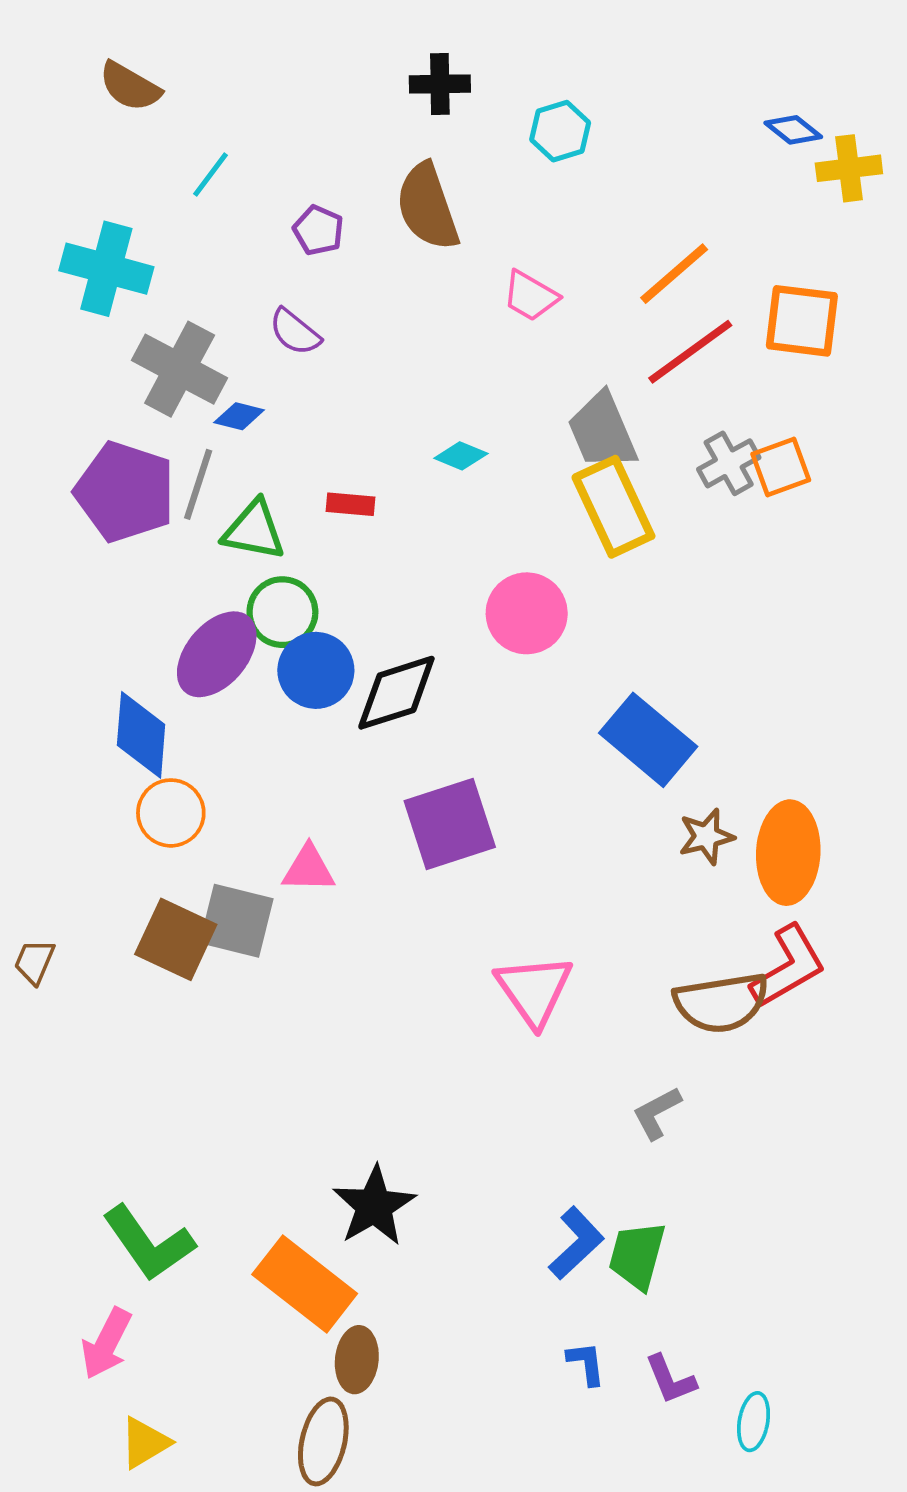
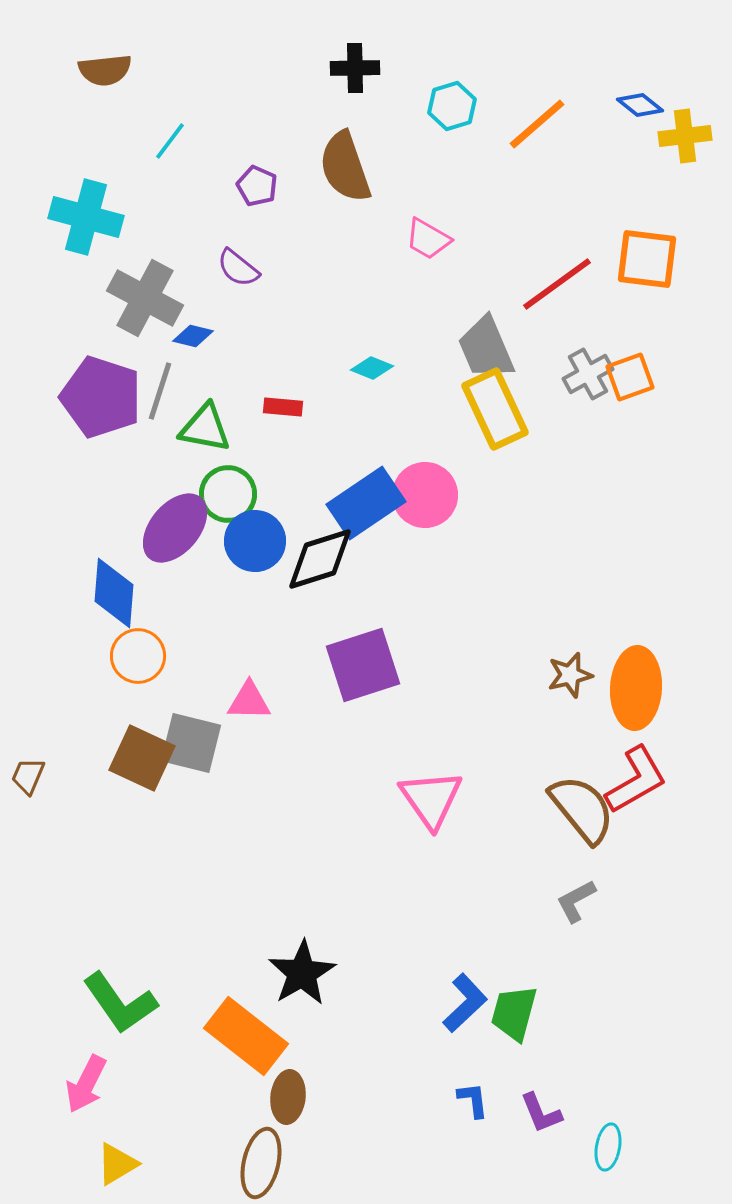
brown semicircle: (130, 86) -> (105, 70), turned -36
orange line: (674, 274) -> (537, 124), moved
blue rectangle: (648, 740) -> (366, 503), moved, turned -74
brown semicircle: (721, 1003) -> (582, 809), turned -120
gray L-shape: (657, 1113) -> (576, 901), moved

